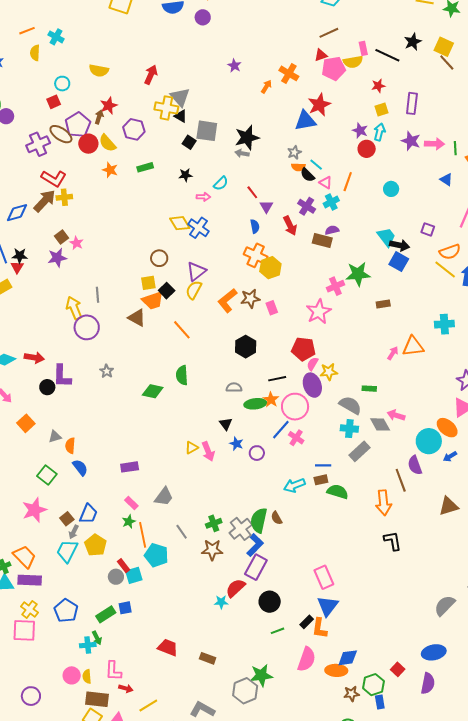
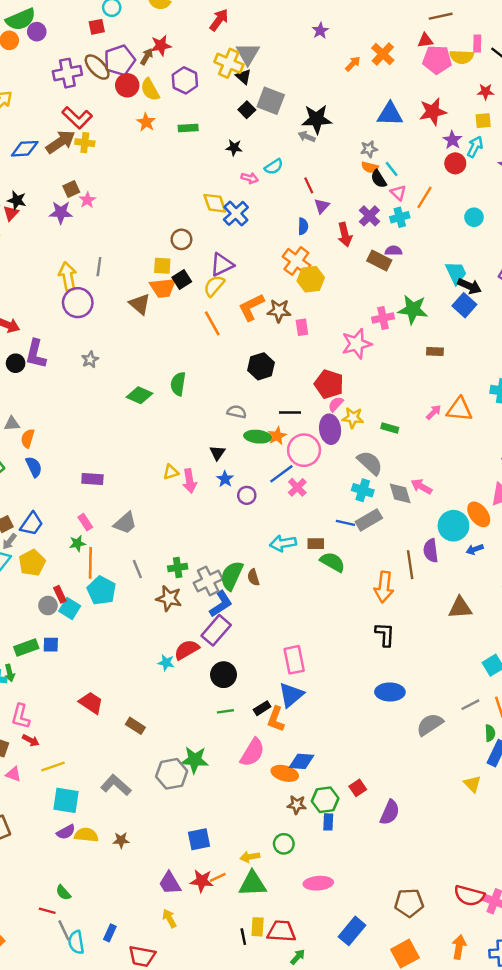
red star: (319, 105) -> (433, 112), moved
orange line: (182, 330) -> (212, 323), moved
green rectangle: (369, 389) -> (390, 428), moved
blue line: (323, 465) -> (345, 523), moved
cyan square: (134, 575) -> (70, 608), turned 36
blue ellipse: (434, 652) -> (390, 692), moved

